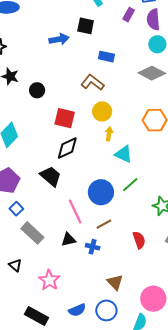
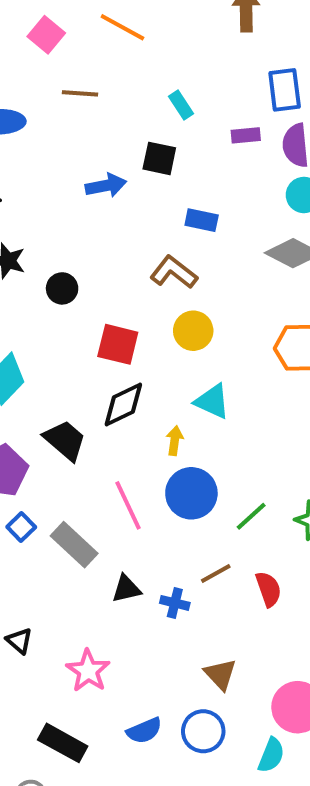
purple rectangle: (129, 15) -> (246, 135), turned 56
yellow arrow: (109, 134) -> (175, 441), moved
cyan triangle: (123, 154) -> (212, 401), moved
black trapezoid: (51, 176) -> (65, 440), moved
green line: (130, 185) -> (251, 516), moved
pink line: (75, 212) -> (128, 505), moved
brown line: (104, 224) -> (216, 573), moved
gray rectangle: (32, 233) -> (74, 545), moved

